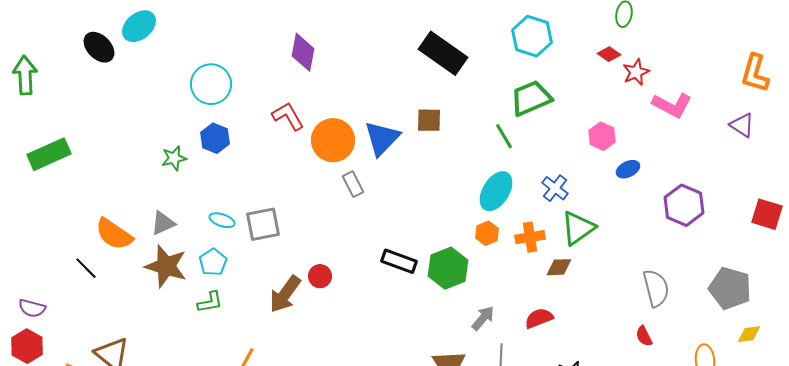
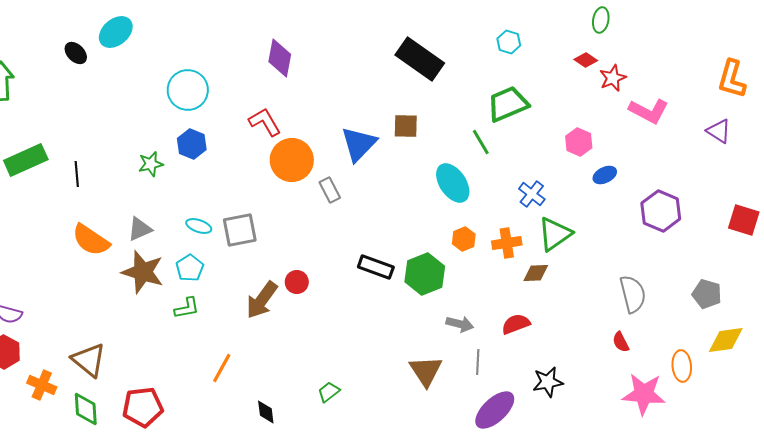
cyan hexagon: (532, 36) -> (509, 42), size x0.6
black ellipse: (99, 47) -> (76, 53), size x0.7
orange circle: (333, 140) -> (292, 160), moved
cyan ellipse: (496, 191) -> (453, 183), moved, turned -66
black line: (86, 268) -> (77, 174), moved, turned 40
gray pentagon: (730, 288) -> (707, 294), size x0.7
gray arrow: (483, 318) -> (460, 324), turned 64
yellow diamond: (749, 334) -> (726, 340), size x1.5

